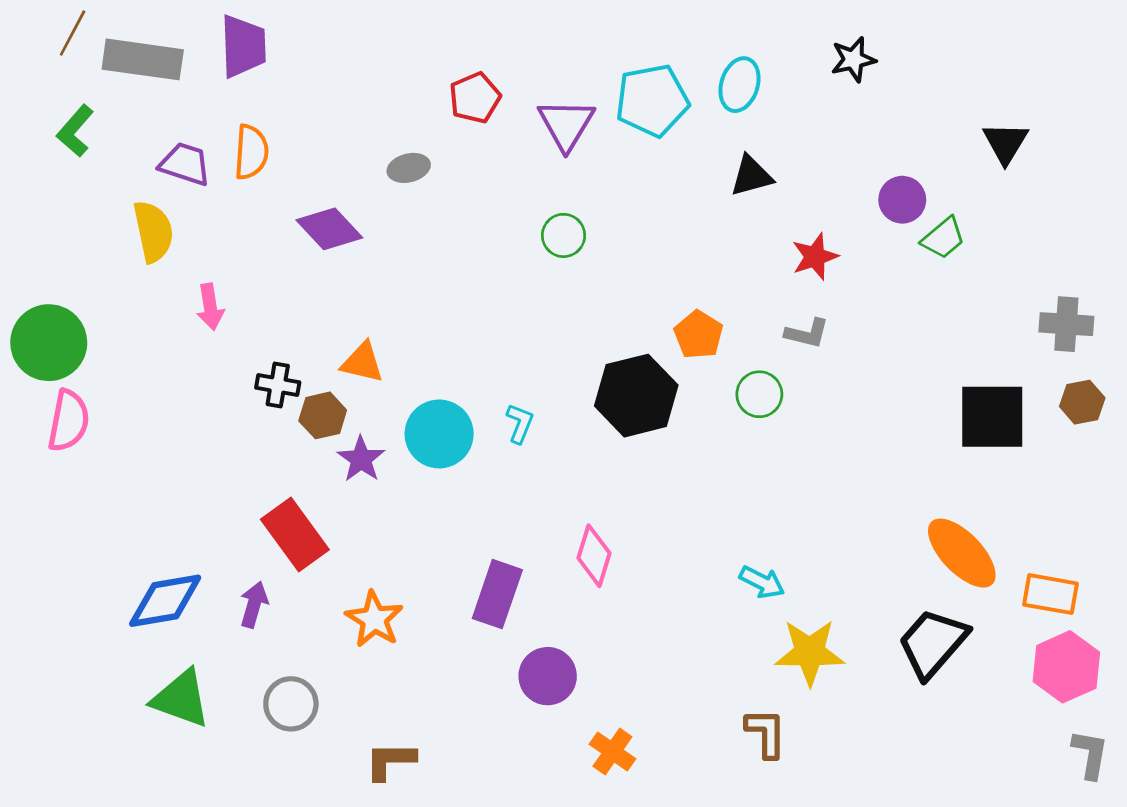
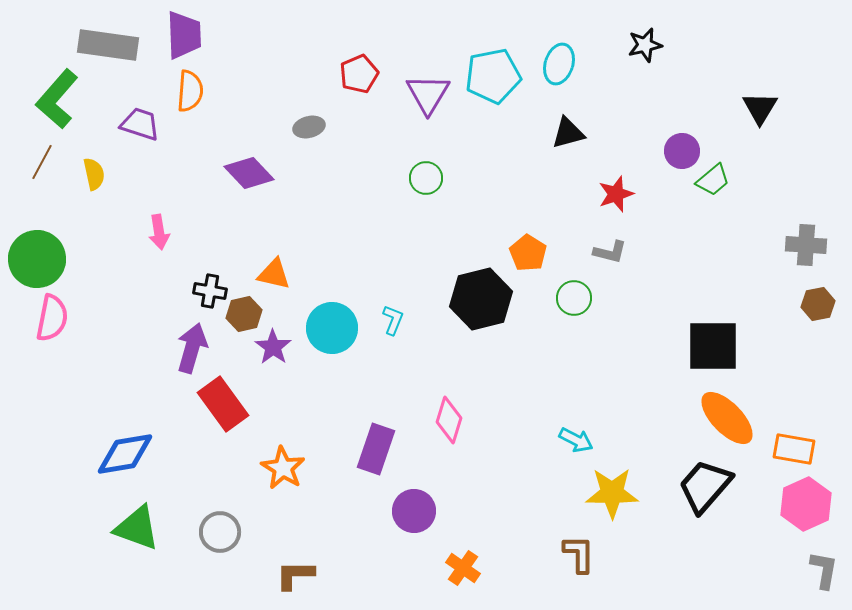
brown line: (73, 33) -> (42, 162), moved
green L-shape: (75, 131) -> (57, 99), size x1.5
orange semicircle: (251, 152) -> (190, 91), moved
yellow semicircle: (153, 231) -> (94, 174), moved, size x0.7
black square: (992, 417) -> (713, 346), moved
purple arrow: (254, 605) -> (192, 348), moved, size x1.4

